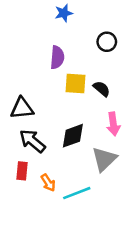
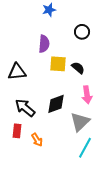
black triangle: (22, 108) -> (17, 72), moved
cyan line: (77, 193) -> (85, 148), moved, turned -40

